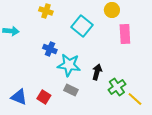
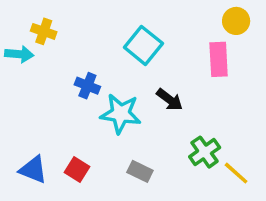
yellow circle: (112, 10) -> (236, 21), moved
yellow cross: (46, 11) -> (44, 31), moved
black arrow: (97, 72) -> (170, 100), moved, turned 112
gray rectangle: (71, 90) -> (140, 171), moved

